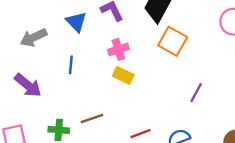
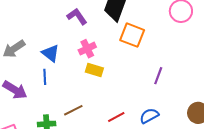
blue triangle: (76, 22) -> (51, 53), moved
blue line: (71, 65) -> (45, 77), moved

